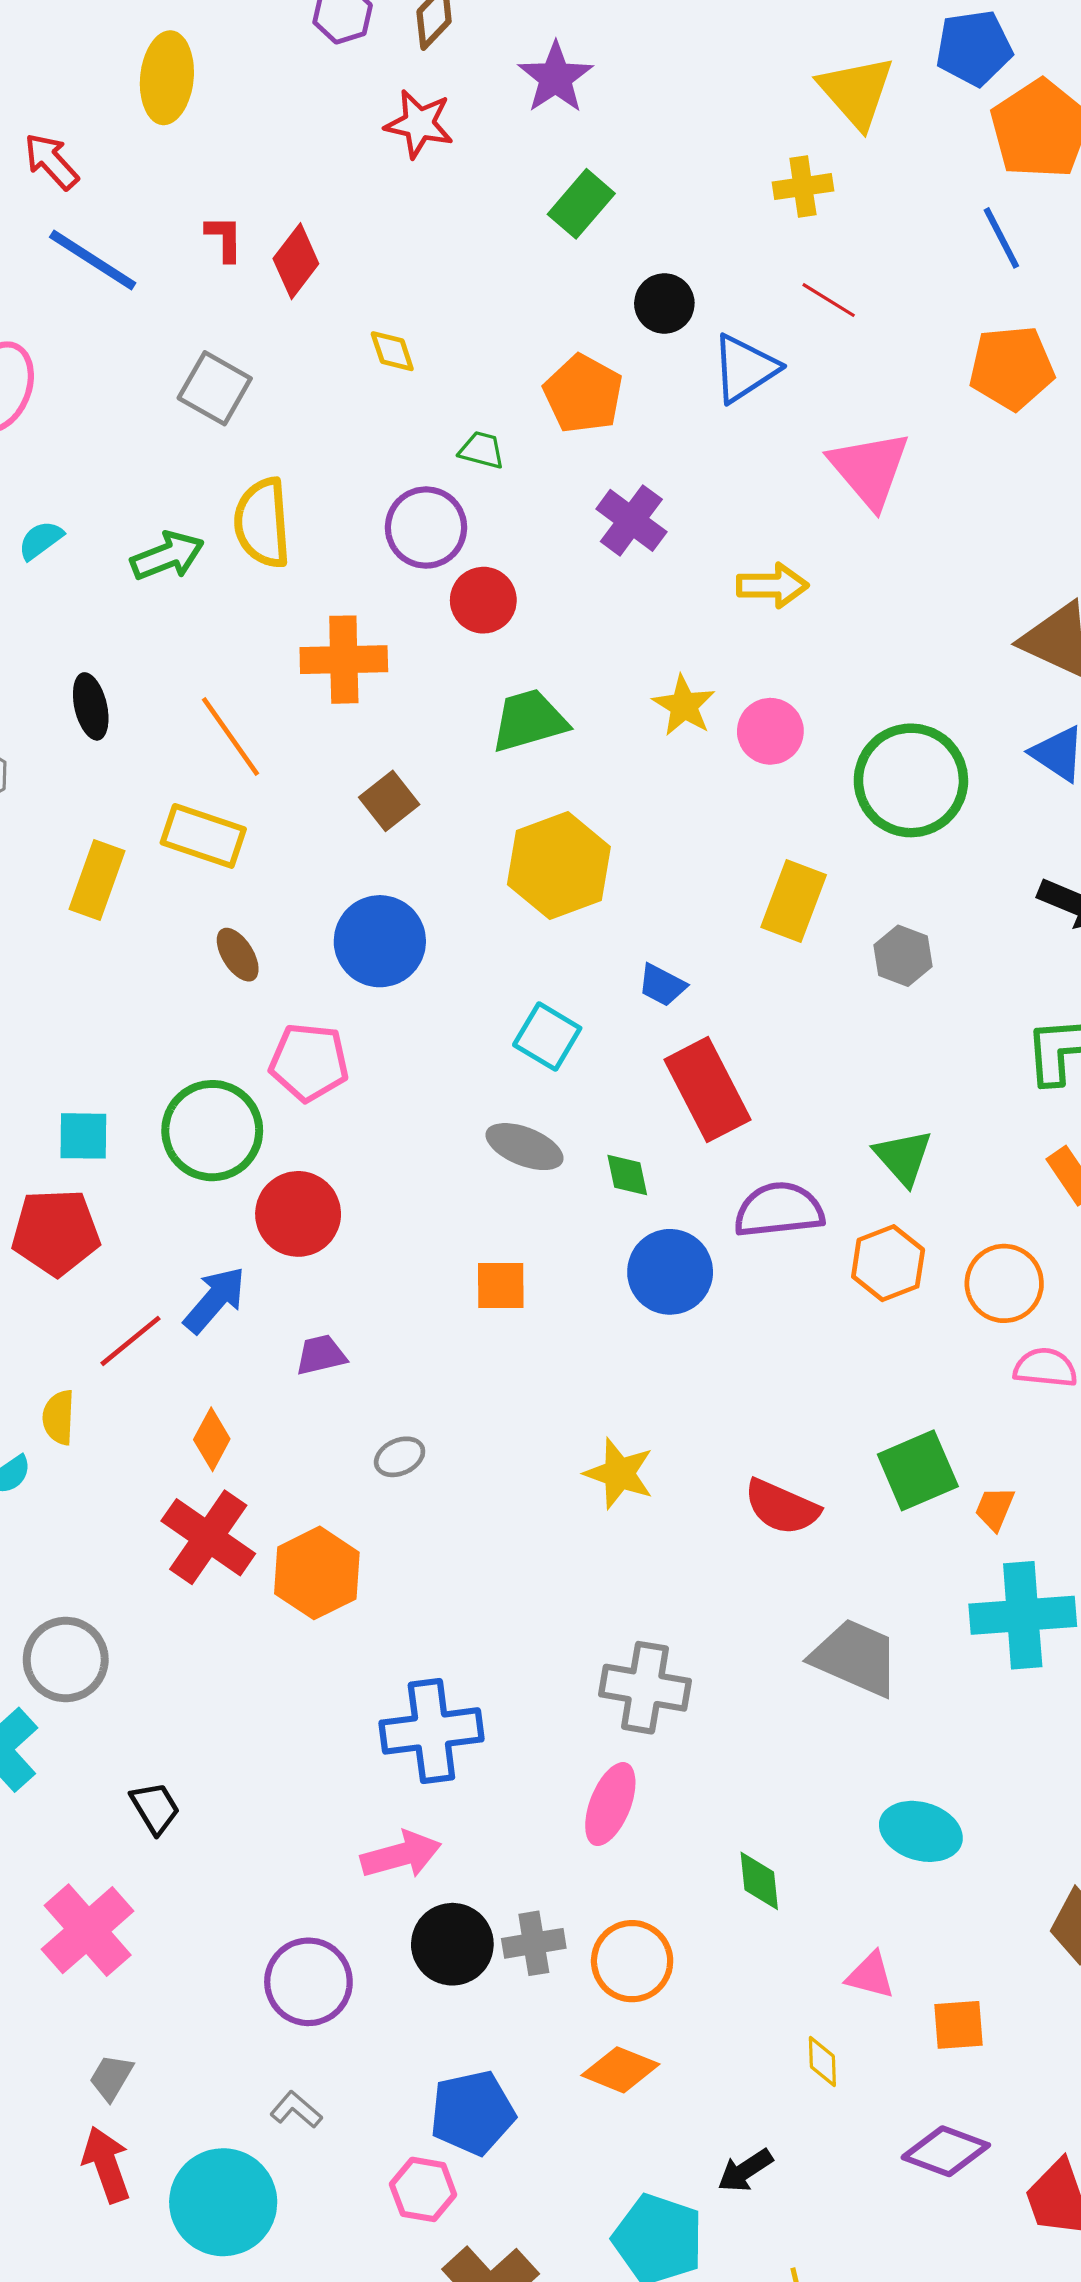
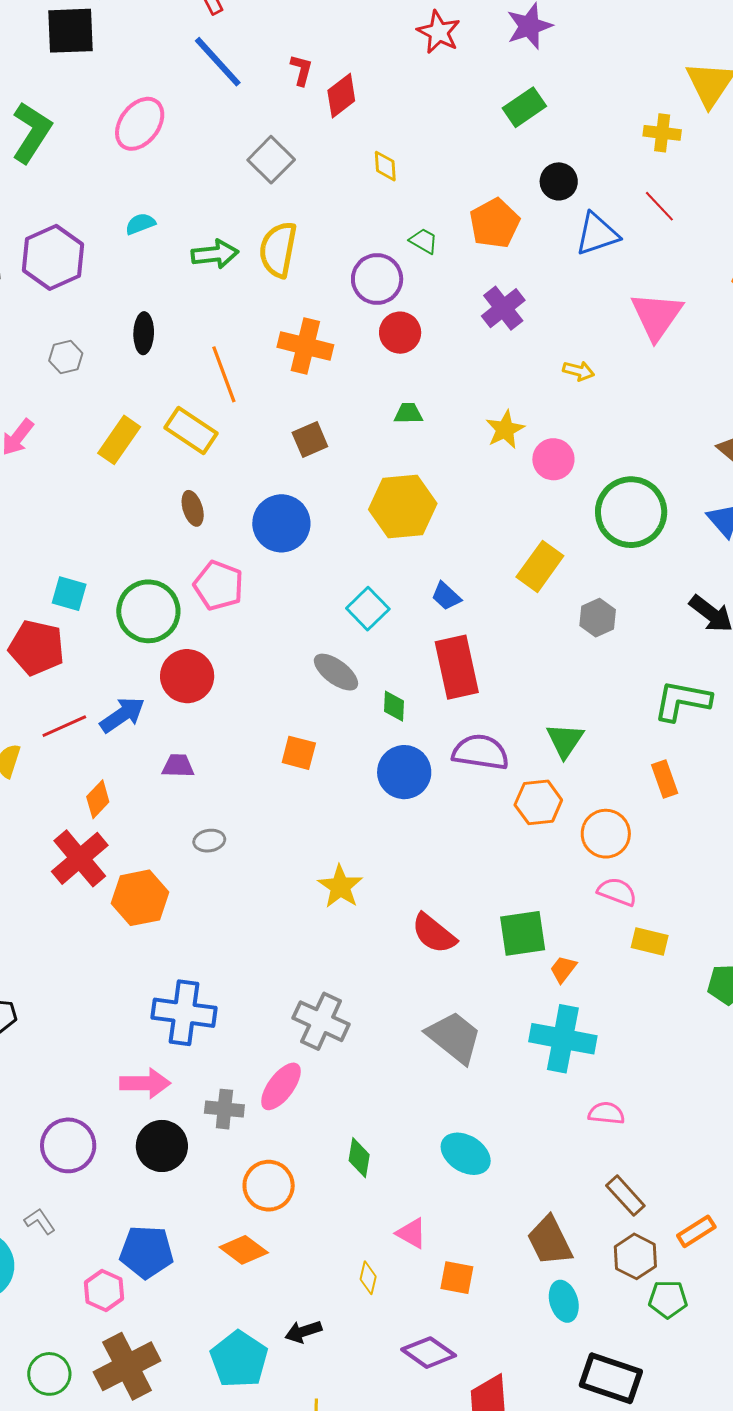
yellow arrow: (772, 585) -> (579, 371), size x0.7
green trapezoid: (529, 721) -> (408, 413), size x0.6
gray cross: (534, 1943) -> (224, 1109), moved

